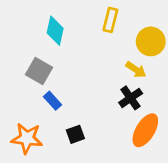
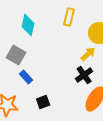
yellow arrow: (136, 70) -> (88, 54), turned -77

